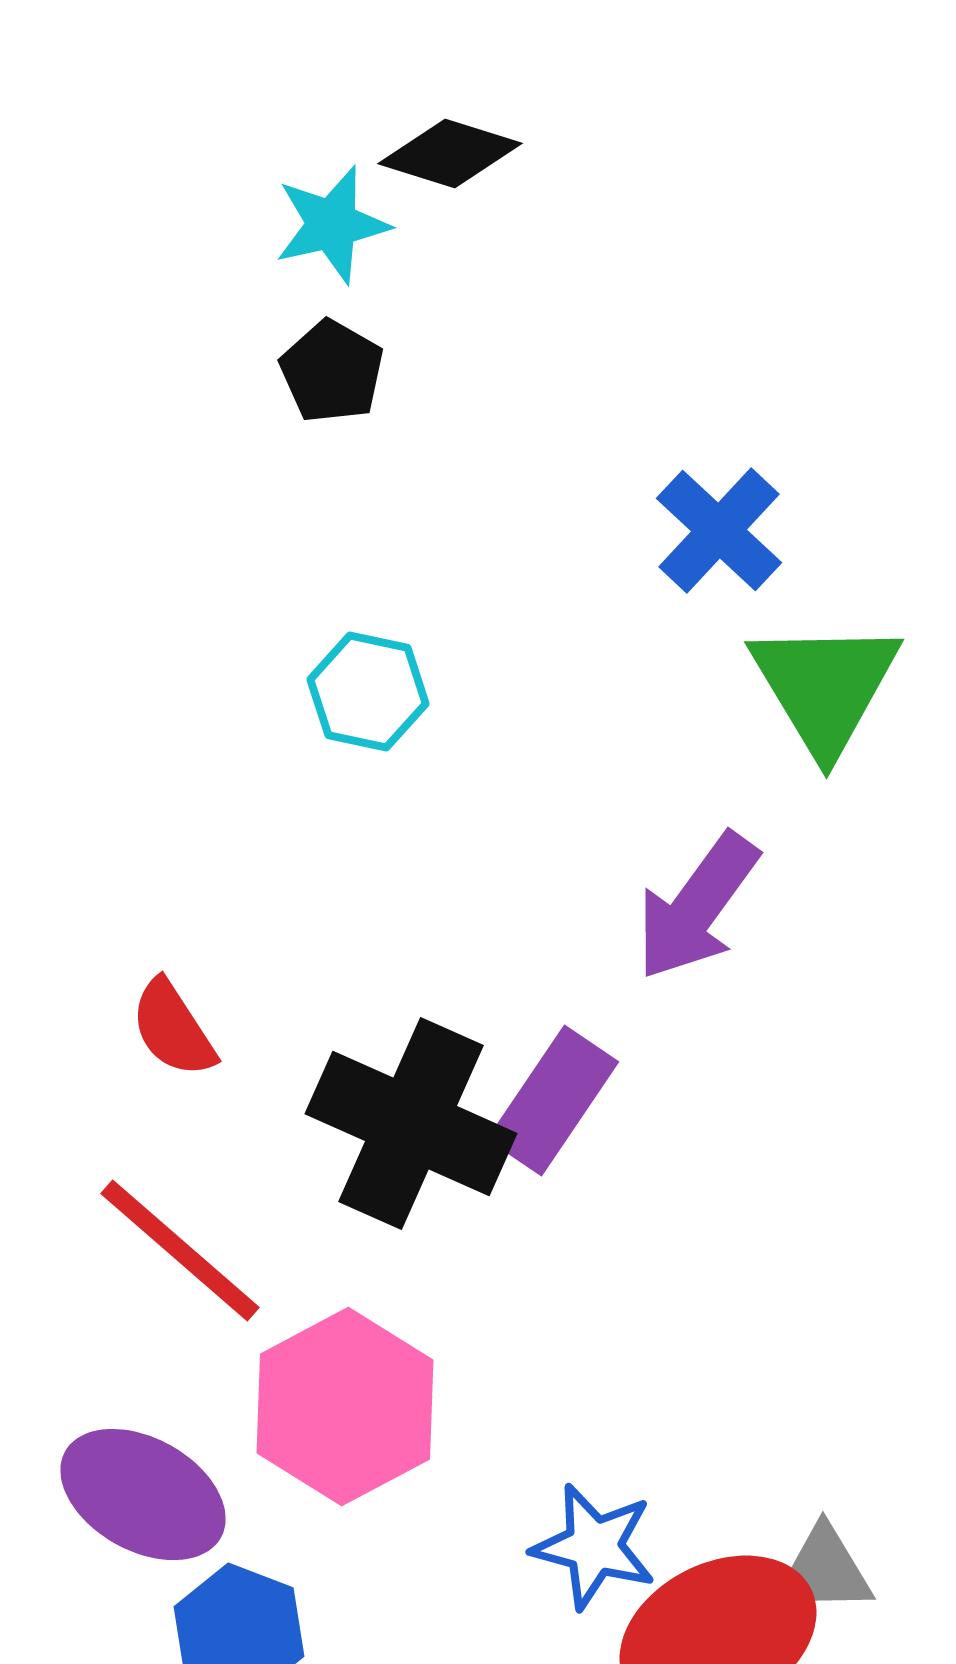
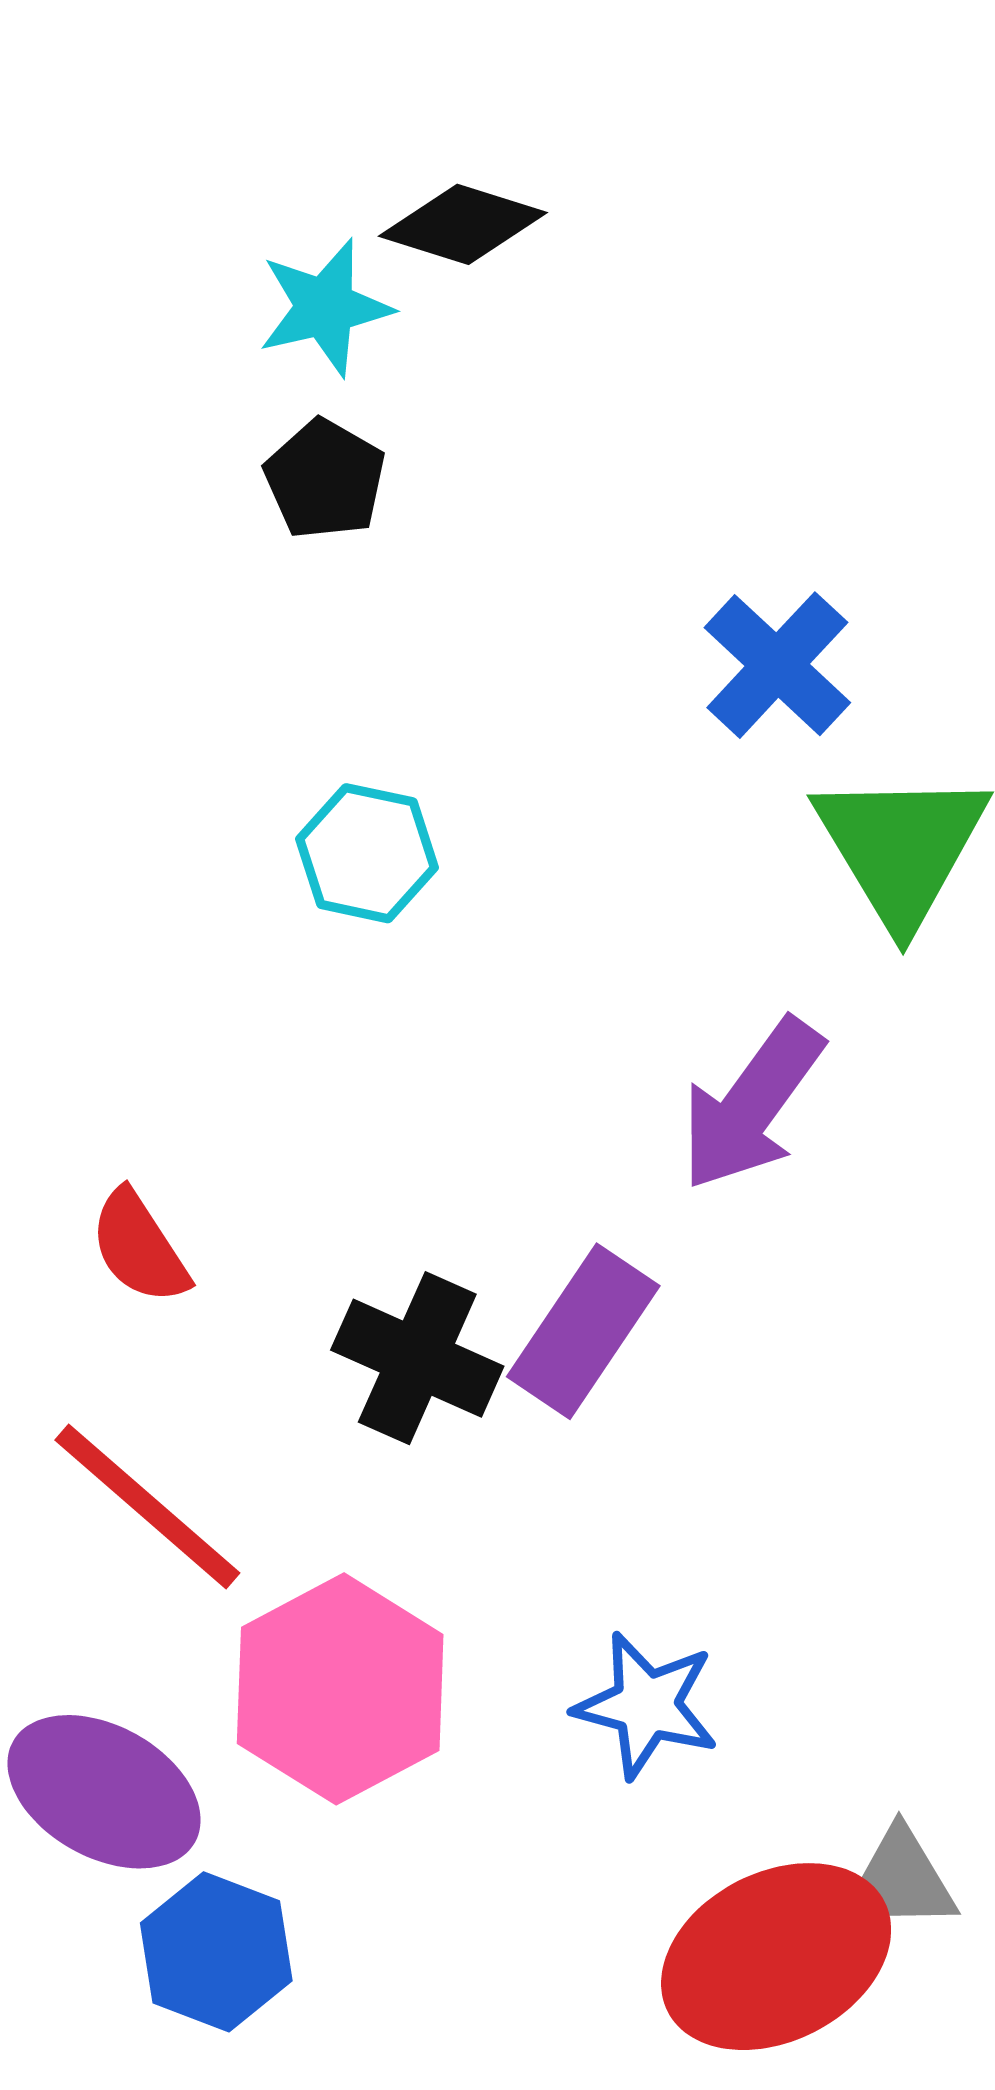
black cross: (411, 1124) -> (417, 1358), size x0.7
blue star: (594, 1547) -> (646, 1705), moved

